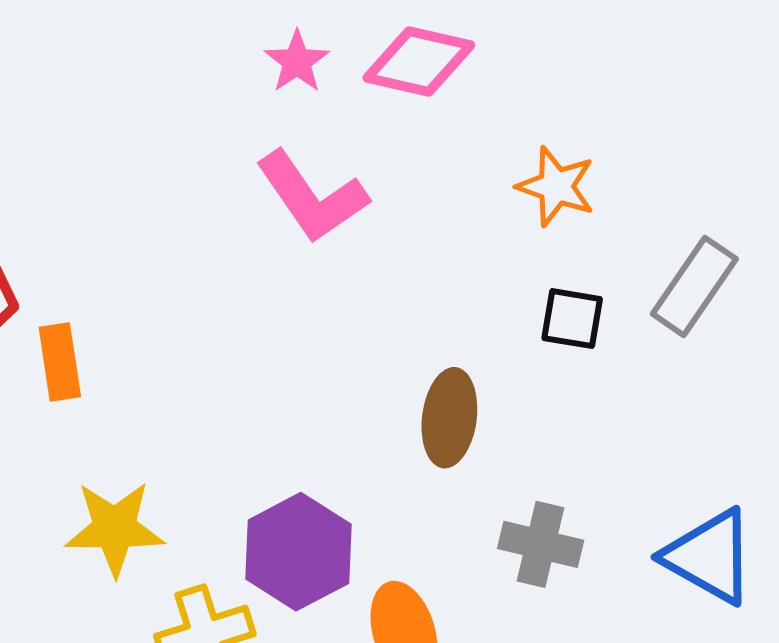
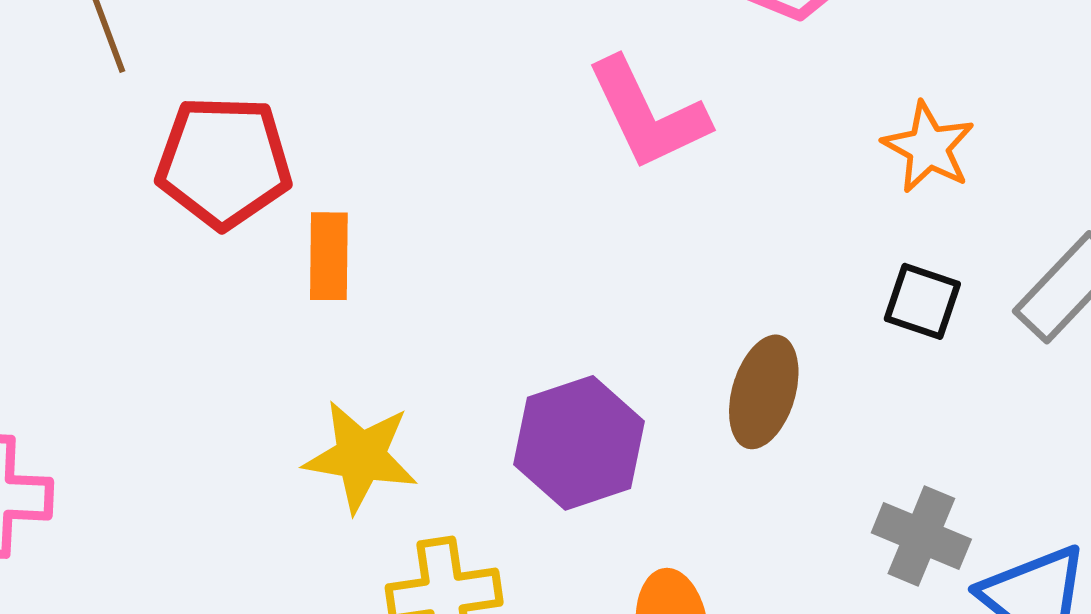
gray cross: (541, 544) -> (921, 536), moved
purple hexagon: (298, 552) -> (579, 443), moved

